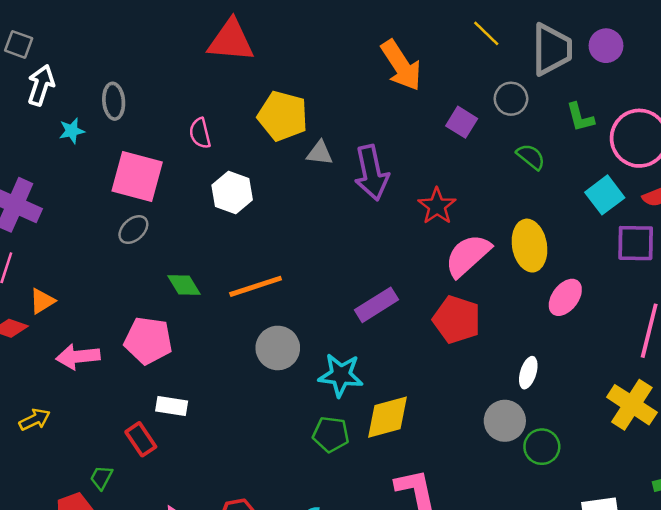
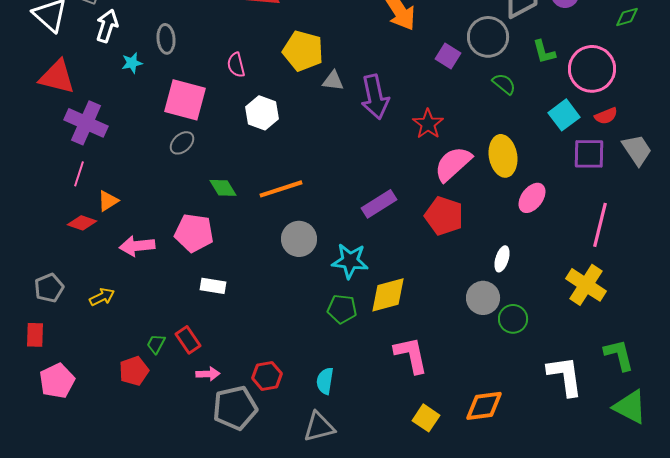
gray circle: (511, 99) -> (488, 37), size x1.5
red rectangle: (141, 439) -> (188, 340), moved

